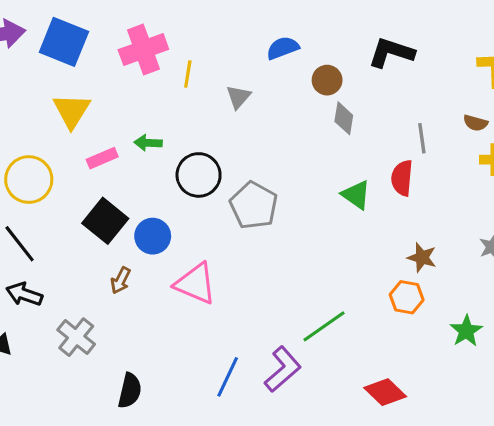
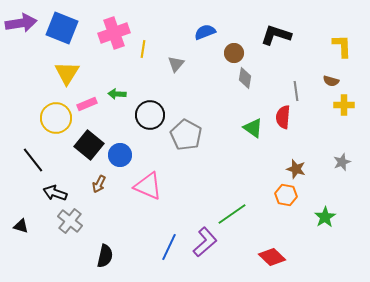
yellow circle: (29, 180) -> (56, 118), moved
black arrow: (24, 294) -> (55, 193), moved

